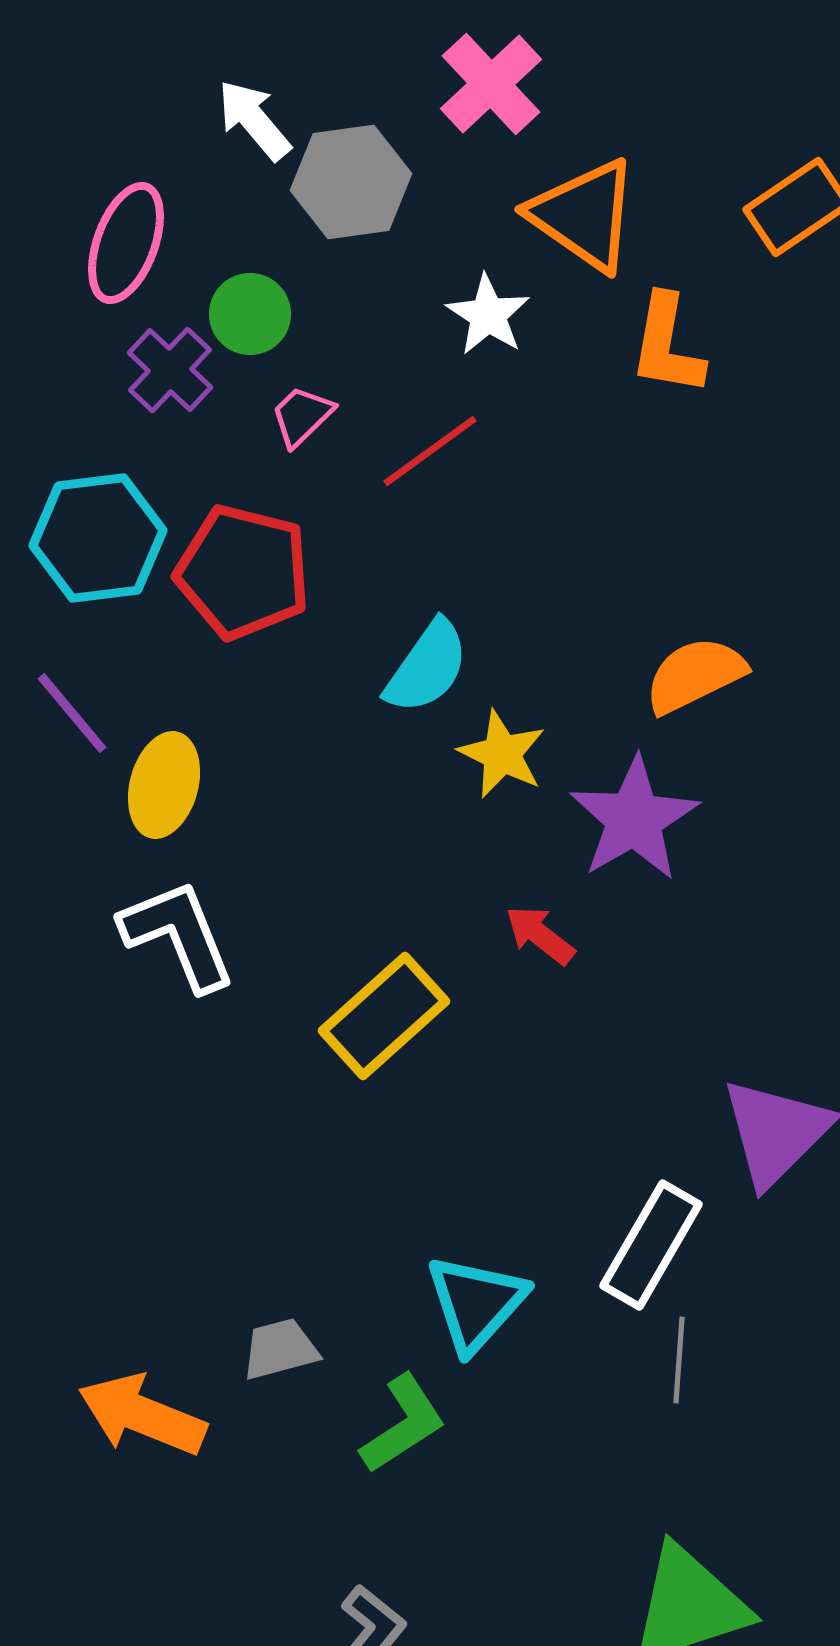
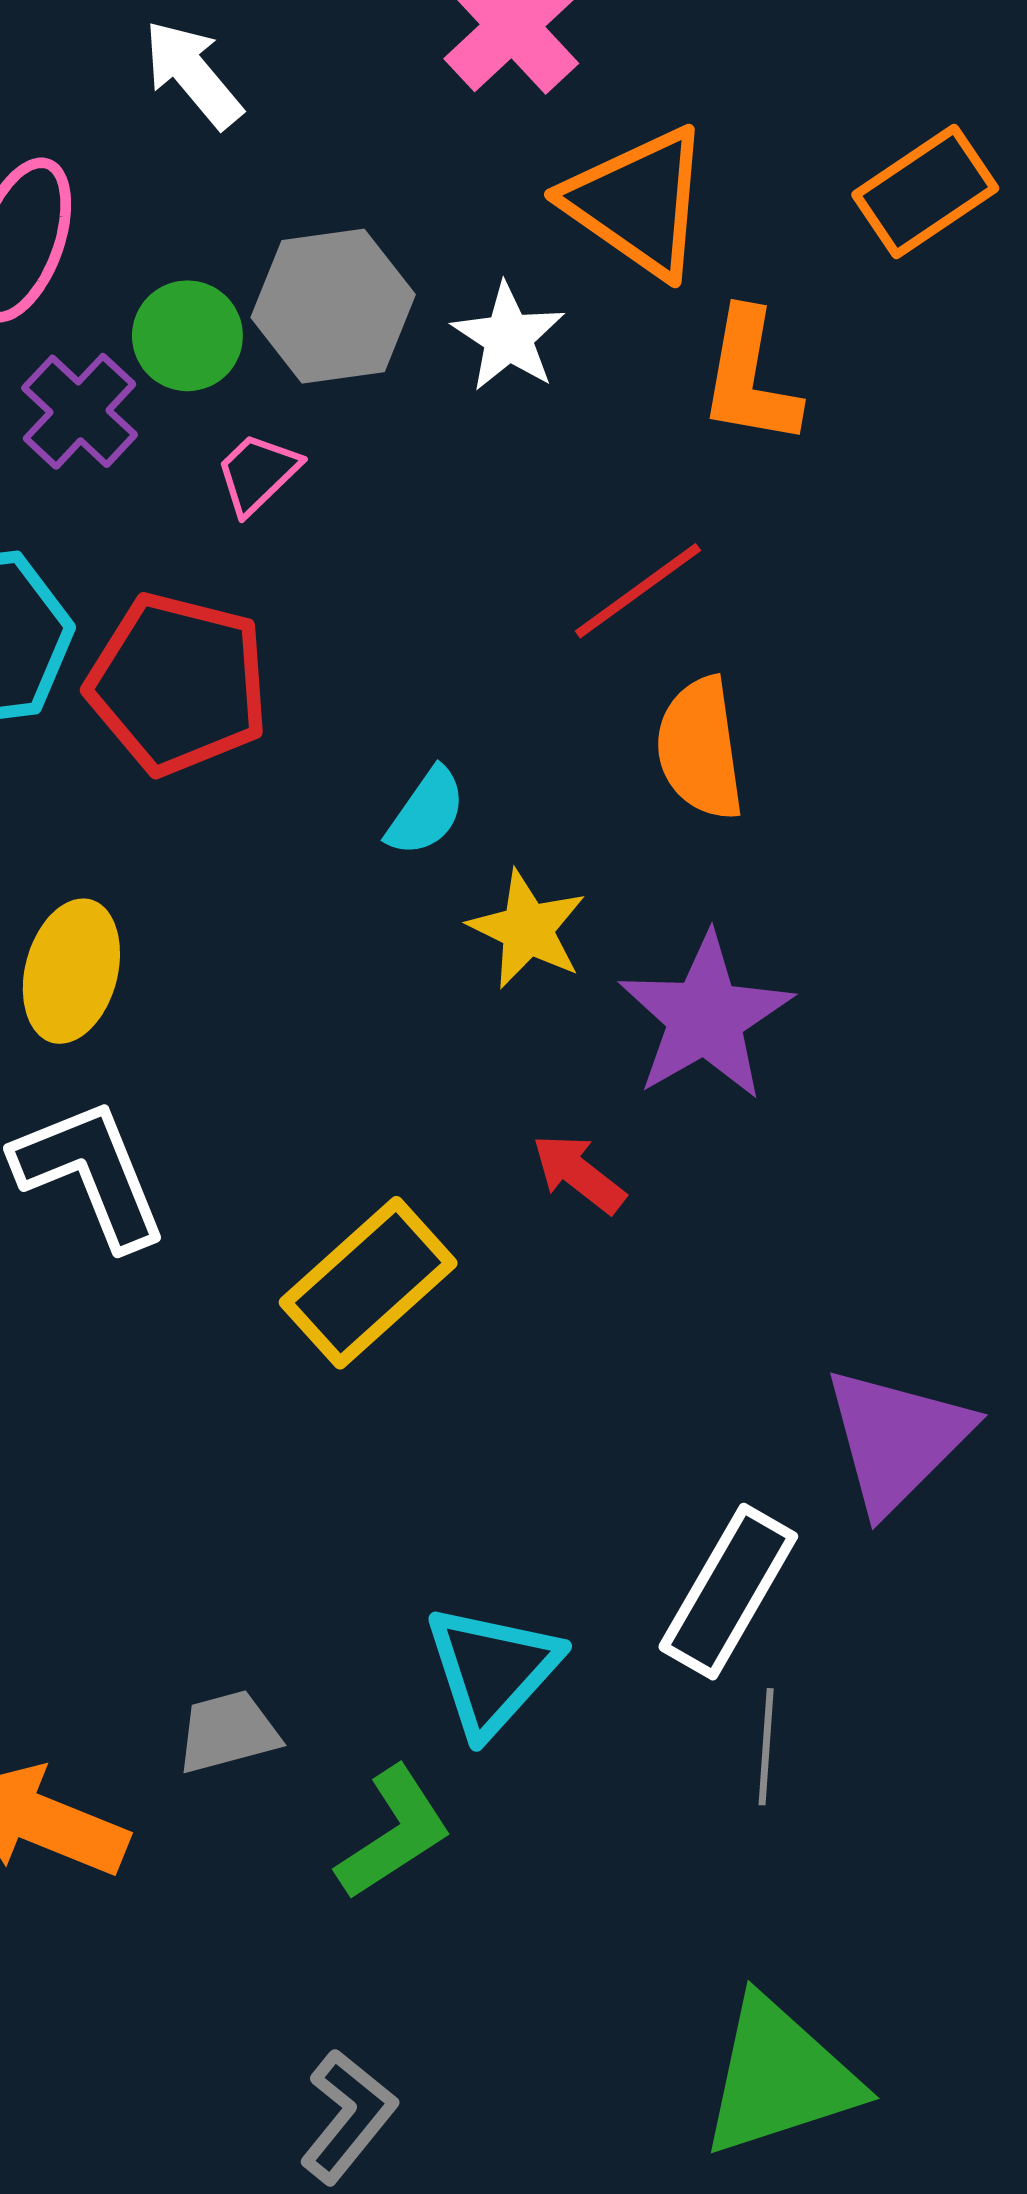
gray hexagon: (351, 182) -> (333, 306), moved
red line: (430, 451) -> (638, 591), moved
cyan semicircle: (427, 667) -> (426, 812), size x0.7
orange semicircle: (695, 675) -> (700, 749), moved, turned -72

